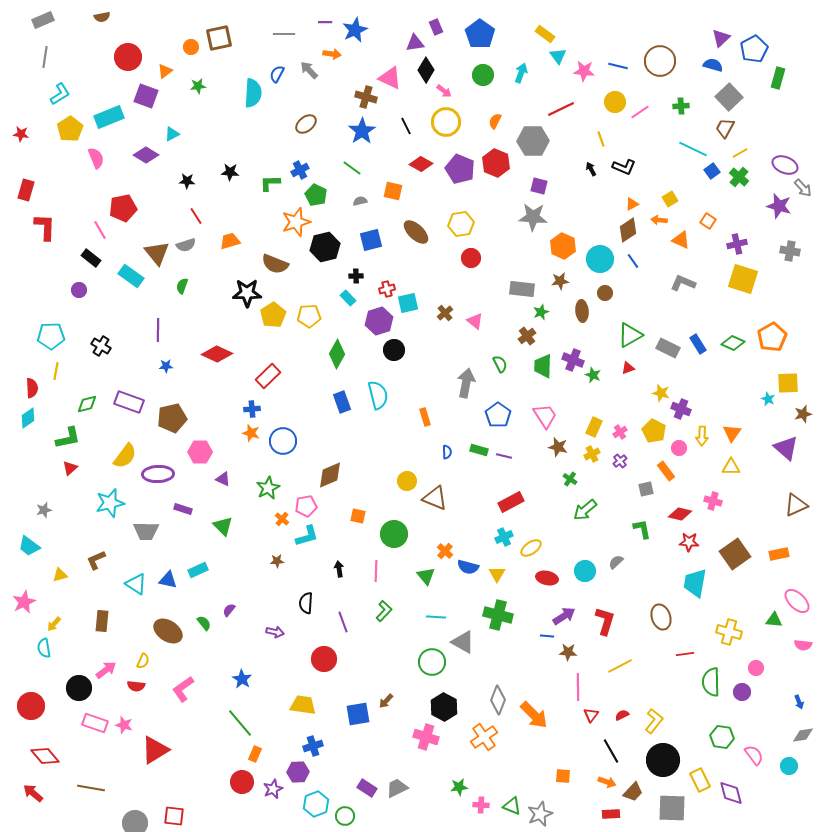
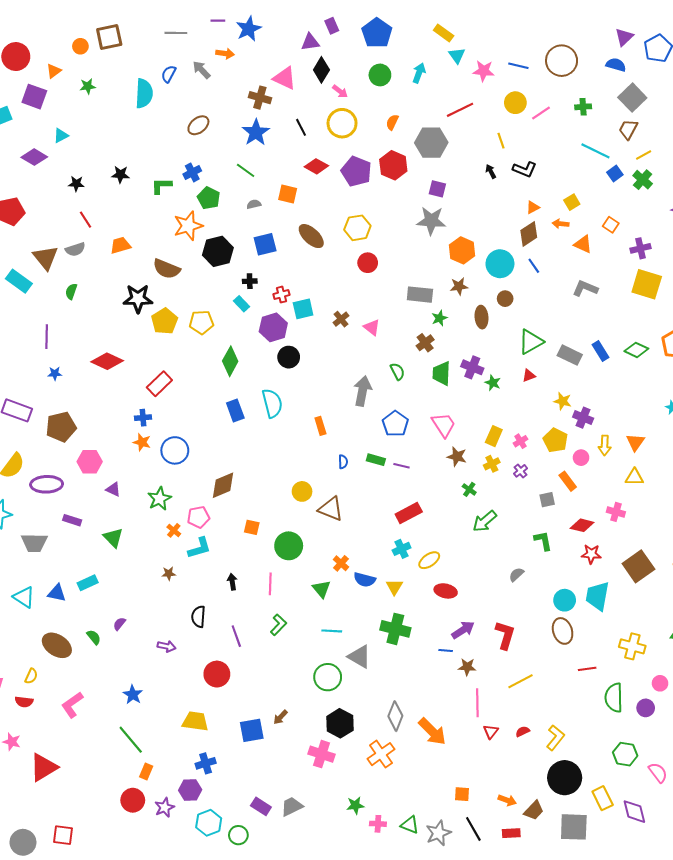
cyan circle: (585, 571) -> (565, 600), moved
black line: (611, 751) -> (473, 829), moved

